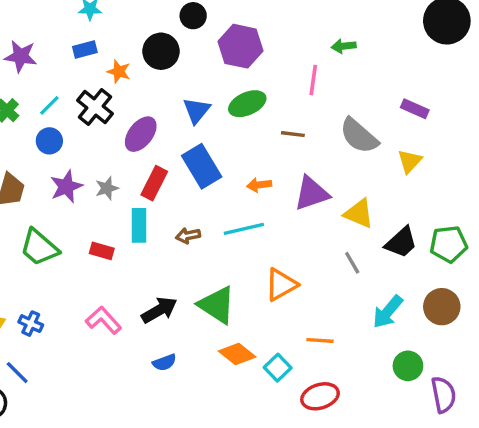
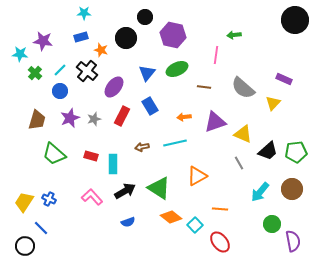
purple rectangle: (415, 109) -> (284, 79), moved
blue rectangle: (202, 166) -> (150, 106), size x0.7
cyan rectangle: (139, 225) -> (113, 164), moved
red ellipse: (320, 396) -> (220, 242), turned 70

